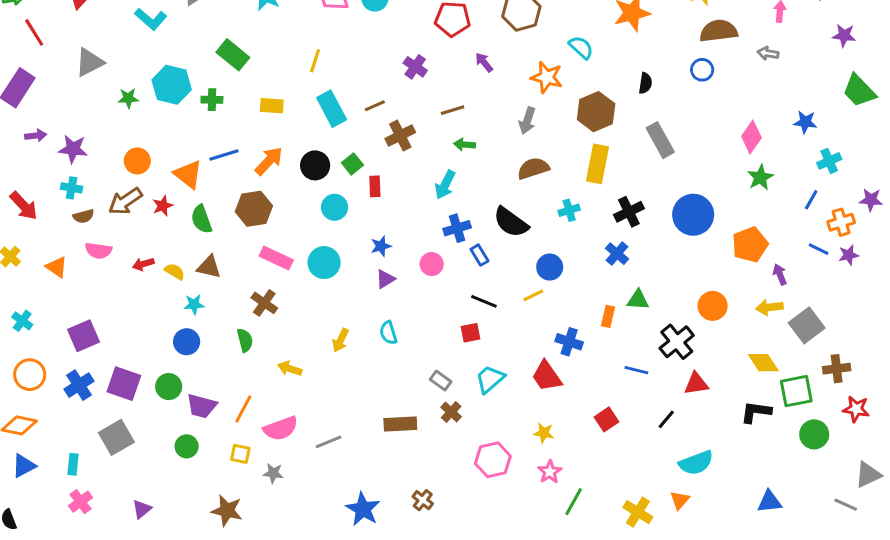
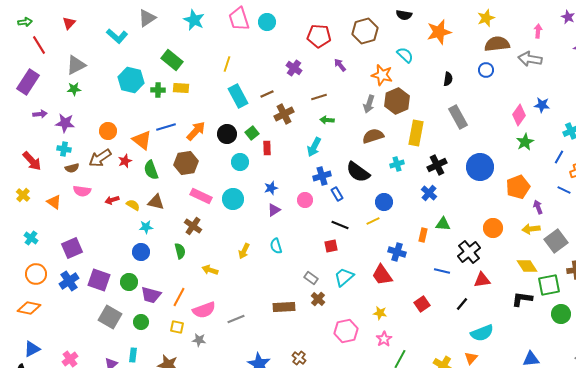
gray arrow: (768, 53) -> (530, 59), size x1.6
green star: (128, 98) -> (74, 89), moved
yellow rectangle: (272, 106) -> (181, 88), moved
brown hexagon: (596, 112) -> (397, 101), moved
blue star: (805, 122) -> (542, 105), moved
gray square: (116, 437) -> (110, 317), moved, turned -30
cyan rectangle: (73, 464) -> (133, 355), moved
blue triangle: (24, 466) -> (32, 349), moved

